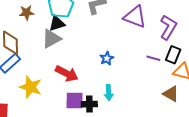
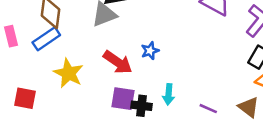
blue star: (107, 58) -> (150, 51), moved
purple line: (153, 58) -> (208, 109), moved

